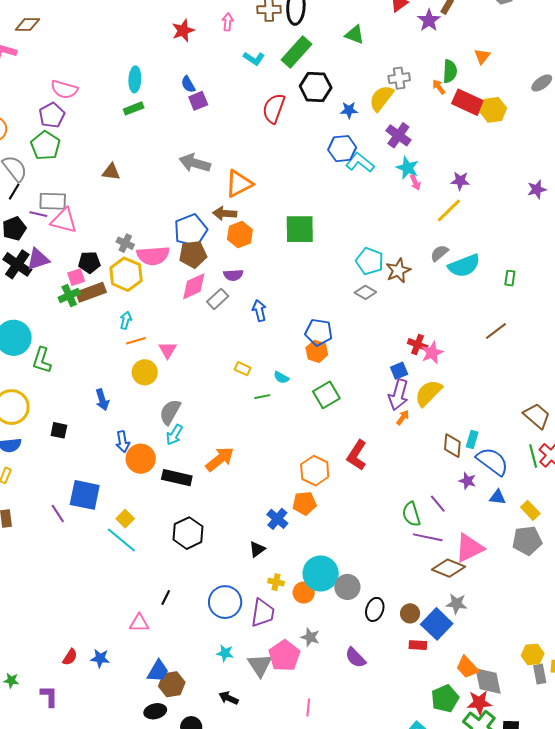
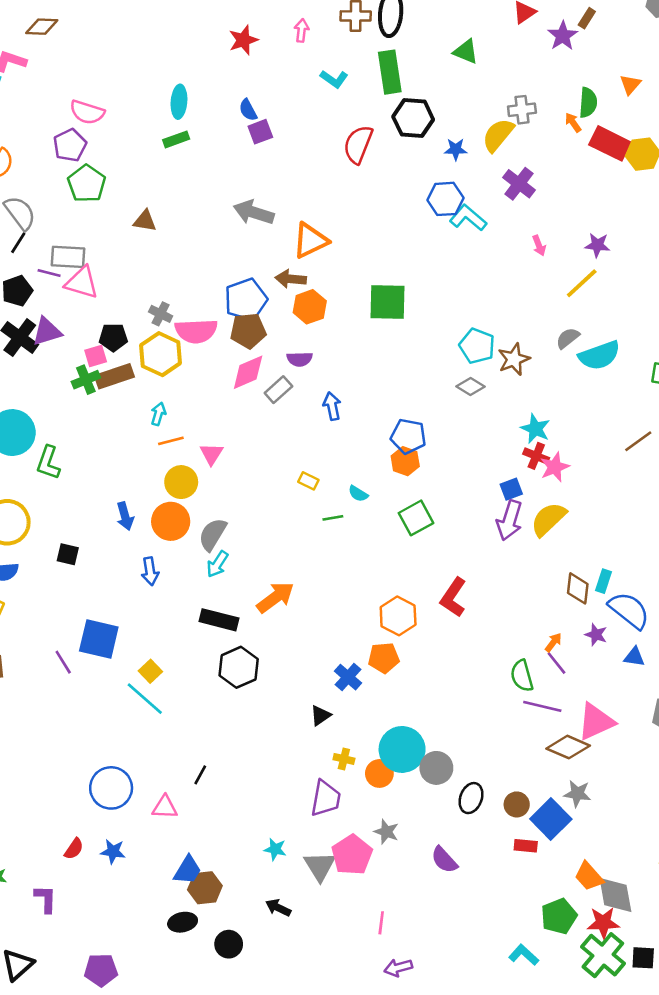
green rectangle: (297, 52) -> (390, 72), turned -52
green pentagon: (45, 146) -> (87, 184), moved
cyan star: (407, 168) -> (535, 429), moved
orange arrow: (403, 418) -> (553, 642), moved
orange circle: (141, 459) -> (171, 521), moved
black hexagon: (188, 533) -> (239, 667), moved
blue circle: (225, 602) -> (111, 788), moved

